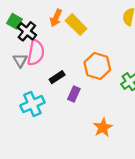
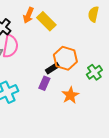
black rectangle: (57, 77) -> (52, 68), moved
orange star: (103, 128) -> (70, 95), moved

